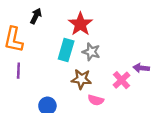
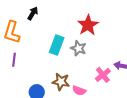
red star: (80, 24) -> (88, 25), moved
brown star: (81, 79) -> (61, 82), moved

